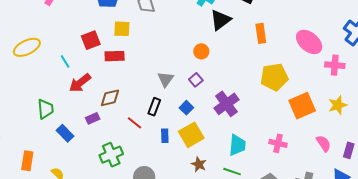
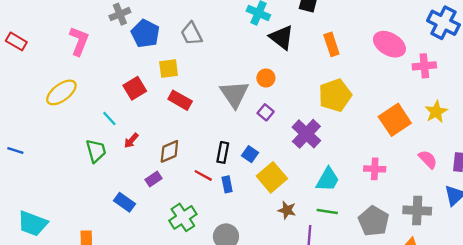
black triangle: (220, 20) -> (282, 37), turned -35
yellow ellipse: (27, 47) -> (61, 92), moved
red rectangle: (115, 56) -> (180, 100), moved, turned 42
yellow pentagon: (274, 77) -> (335, 95), moved
gray triangle: (166, 79) -> (234, 94), moved, size x1.5
red arrow: (80, 83) -> (131, 140), size x0.6
blue square: (186, 108) -> (250, 154), moved
green trapezoid: (46, 109) -> (96, 151), moved
blue rectangle: (165, 136) -> (227, 184), moved
cyan trapezoid: (237, 145) -> (328, 180), turned 35

